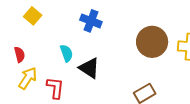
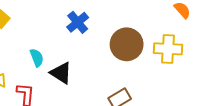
blue cross: (91, 21) -> (78, 22), moved, turned 30

